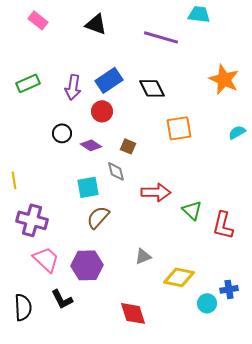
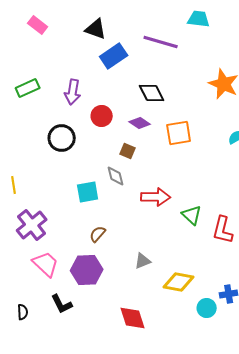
blue rectangle: (109, 80) -> (114, 56), moved
black circle: (62, 133) -> (62, 138), size x1.4
purple diamond: (91, 145) -> (140, 123), moved
brown semicircle: (98, 217) -> (98, 234), moved, size x0.7
purple cross: (32, 220) -> (32, 225), turned 36
black semicircle: (23, 307) -> (23, 312), size x0.6

